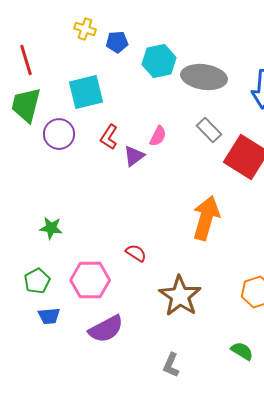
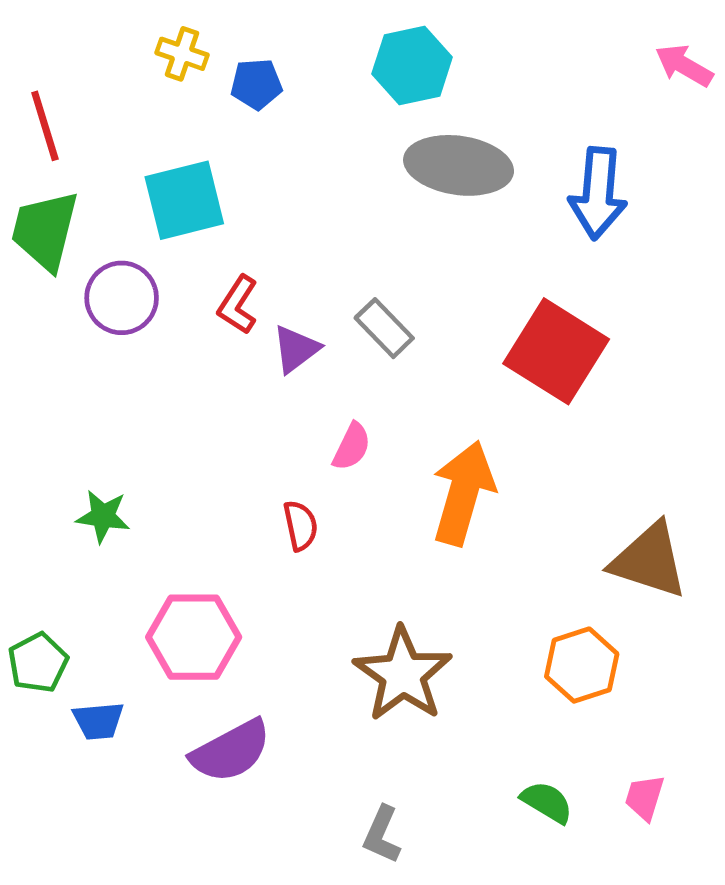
cyan hexagon: (159, 61) -> (412, 65), moved
gray rectangle: (209, 130) -> (384, 328), moved
pink semicircle: (158, 136) -> (352, 447), moved
red semicircle: (136, 253) -> (301, 526), moved, turned 45
green pentagon: (37, 281) -> (38, 663), moved

